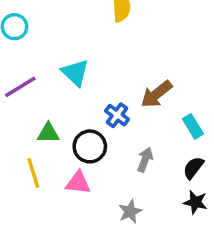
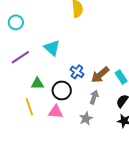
brown arrow: (156, 94) -> (100, 75), moved
gray star: (130, 211) -> (86, 119), moved

